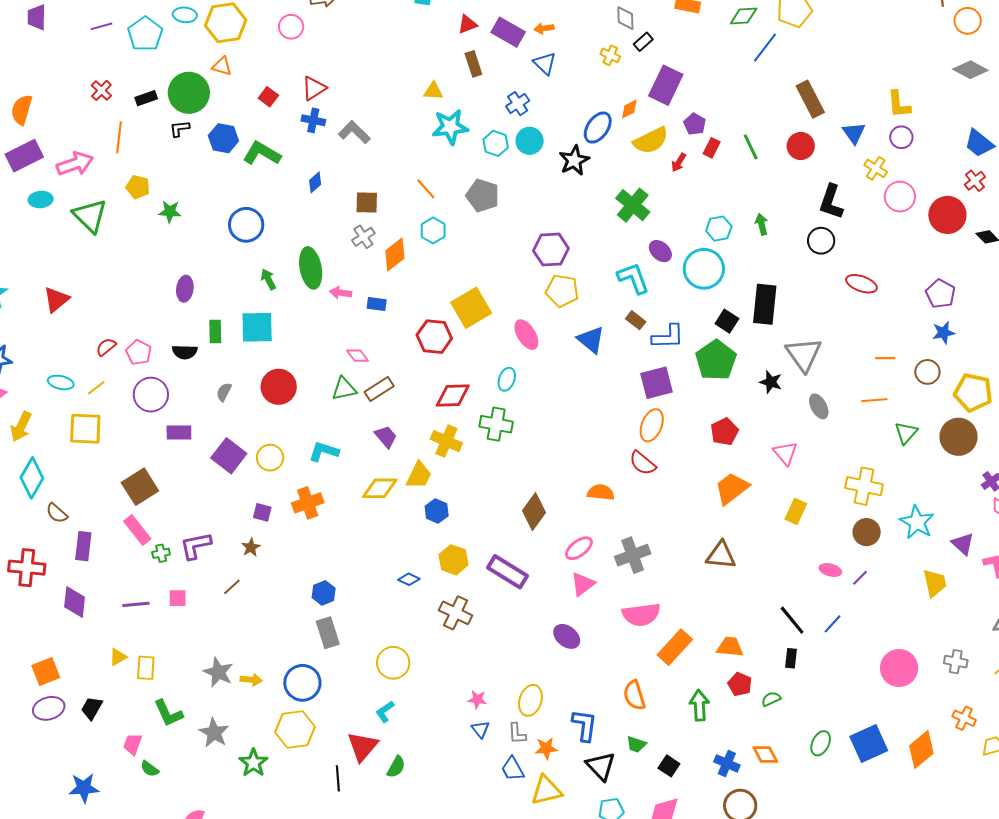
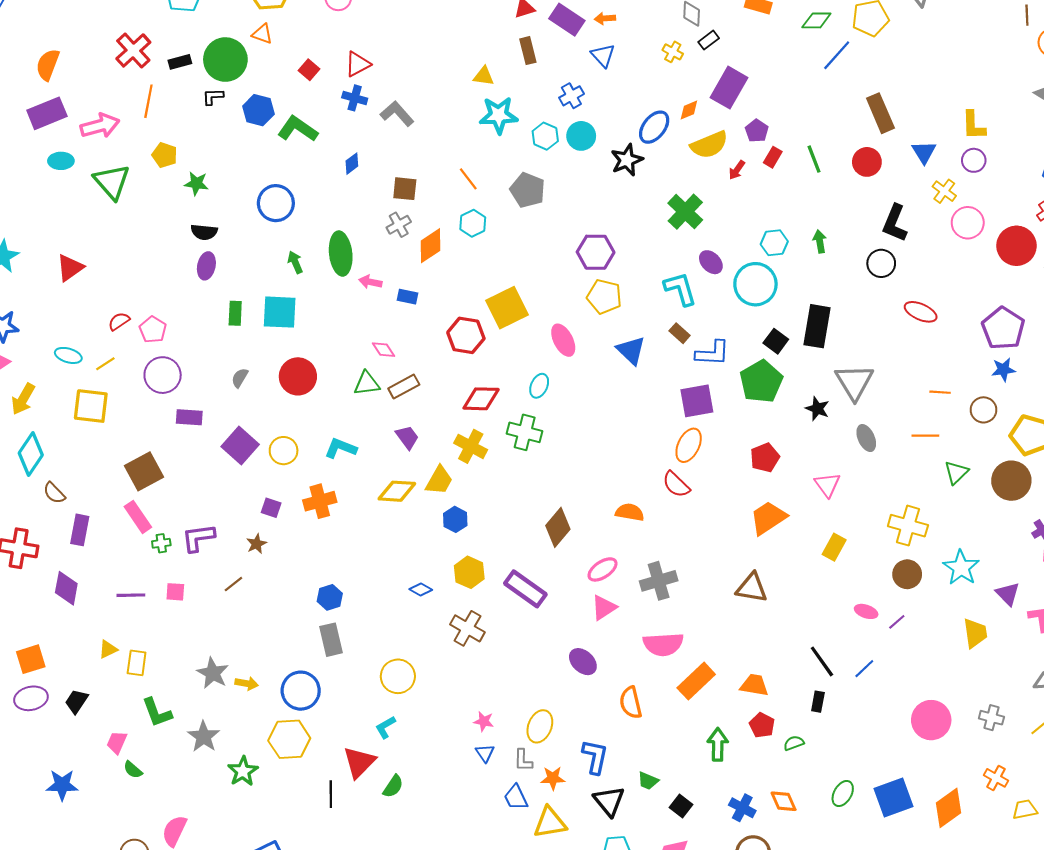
red cross: (101, 90) -> (133, 50), size x1.6
purple pentagon: (940, 294) -> (1003, 328), size x1.4
black semicircle: (185, 352) -> (204, 232), moved
orange semicircle: (634, 695) -> (631, 703), moved

